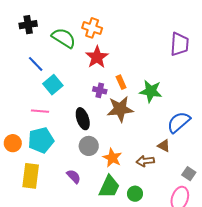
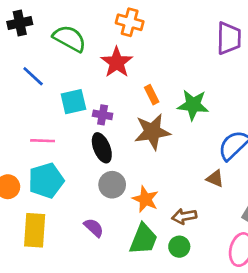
orange cross: (92, 28) -> (130, 22), moved
cyan square: (53, 85) -> (73, 102), moved, turned 30
purple cross: (100, 90) -> (103, 115), moved
brown arrow: (145, 161) -> (184, 216), moved

